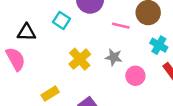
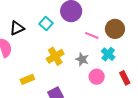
black triangle: (26, 32) -> (17, 28), turned -35
cyan cross: (159, 45) -> (108, 54), moved

